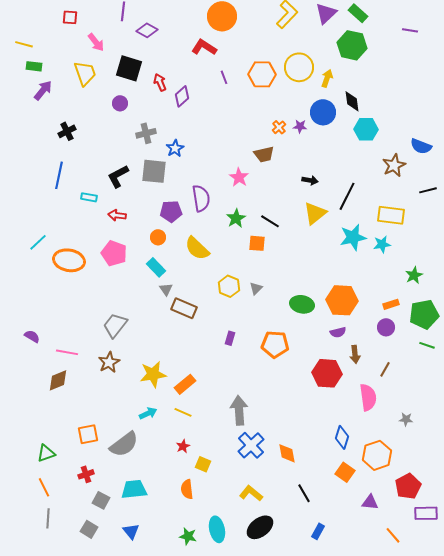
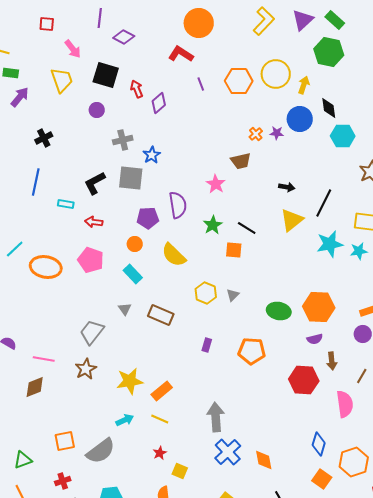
gray triangle: (166, 289) -> (125, 309), moved

